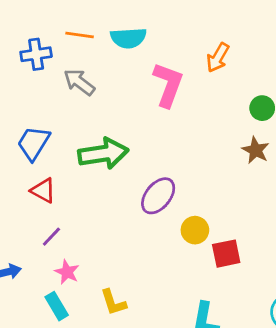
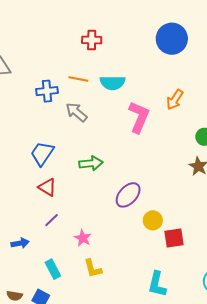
green arrow: (103, 154) -> (91, 163), size x0.7
pink star: (67, 272) -> (83, 238), moved

